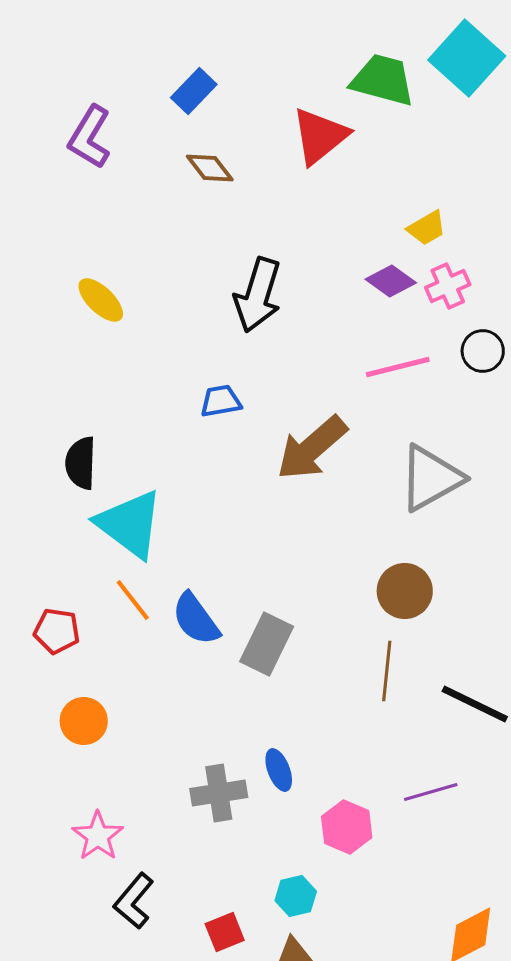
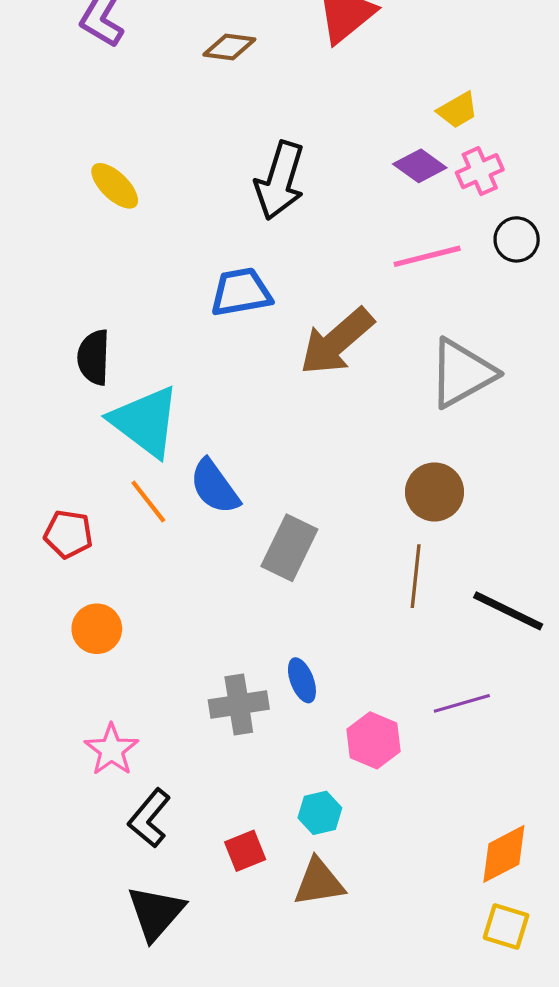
brown diamond: (210, 168) -> (229, 47), turned -45
blue trapezoid: (221, 401) -> (241, 292), size x1.4
blue semicircle: (196, 619) -> (215, 487), moved

